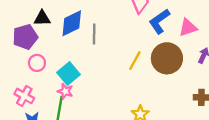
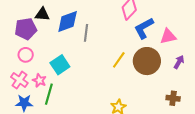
pink circle: (37, 63) -> (26, 55), moved
pink star: (65, 91) -> (39, 80), moved

